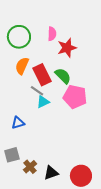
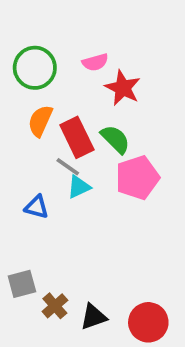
pink semicircle: (52, 34) -> (95, 62), turned 72
red star: (67, 48) -> (123, 88), turned -30
pink pentagon: (75, 97) -> (137, 178), turned -30
blue triangle: (18, 123) -> (37, 207), moved, turned 32

